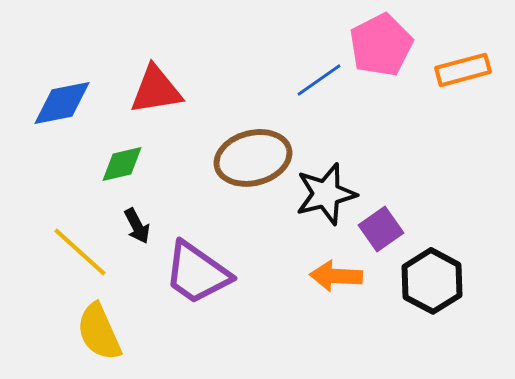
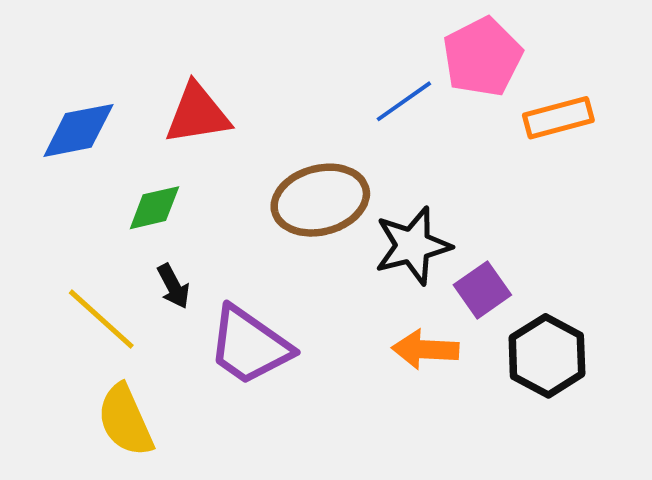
orange rectangle: (463, 70) -> (558, 118), moved

